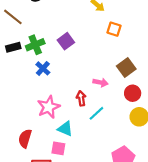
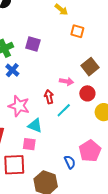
purple square: (66, 41) -> (33, 44), turned -35
red circle: (133, 93) -> (87, 93), moved
pink star: (49, 107) -> (19, 106), turned -30

